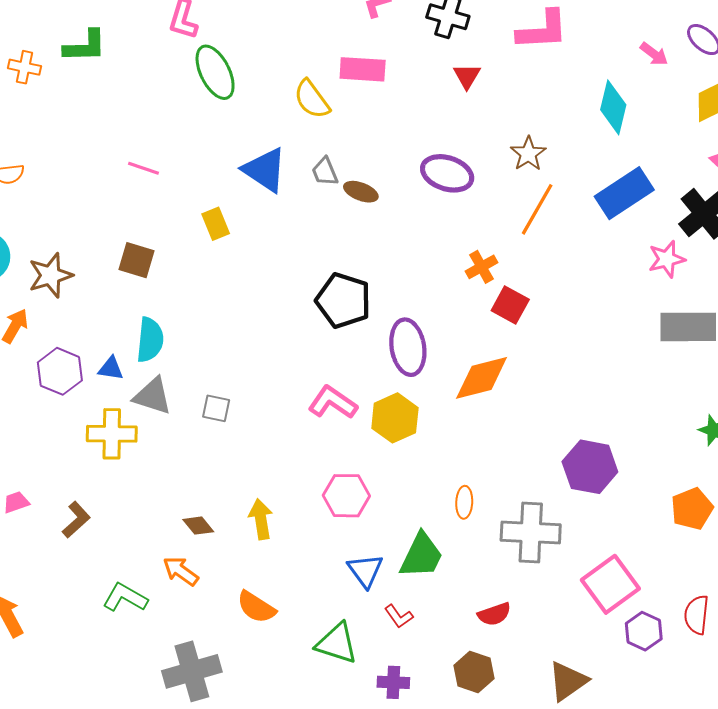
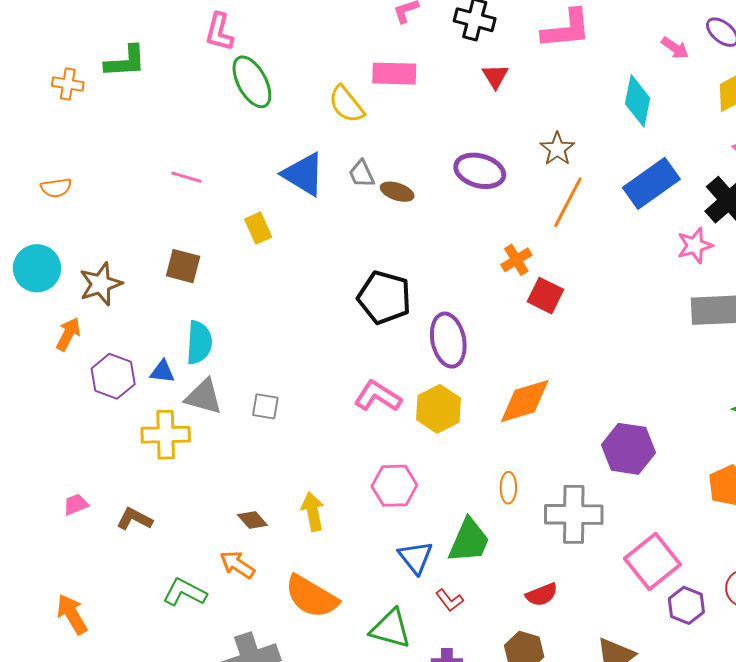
orange diamond: (482, 378) -> (525, 401), moved
brown L-shape: (76, 520) -> (134, 519), turned -108
orange semicircle: (256, 607) -> (311, 597), size x1.4

